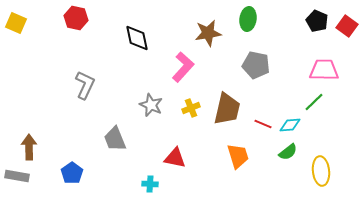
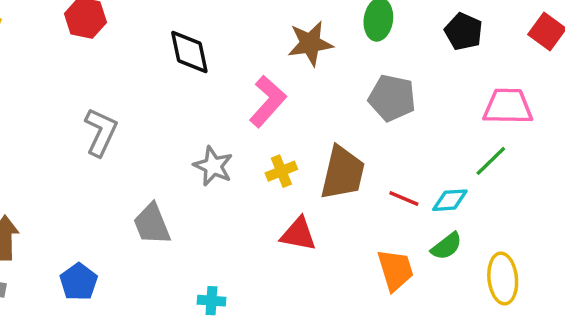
black pentagon: (317, 21) -> (464, 32), moved
orange trapezoid: (238, 156) -> (395, 270), moved
red triangle: (175, 158) -> (298, 234), moved

